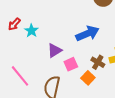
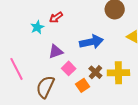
red arrow: (14, 24) -> (56, 17), moved
pink square: (71, 64) -> (69, 68), turned -32

